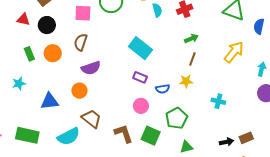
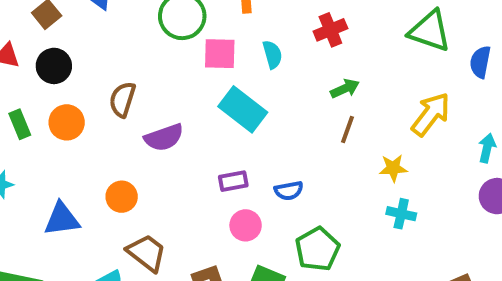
cyan semicircle: (157, 10) -> (272, 55), moved
pink square: (83, 13) -> (220, 54), moved
purple semicircle: (91, 68) -> (164, 137), moved
purple rectangle: (140, 77) -> (233, 181), moved, turned -32
yellow star: (186, 81) -> (393, 168), moved

